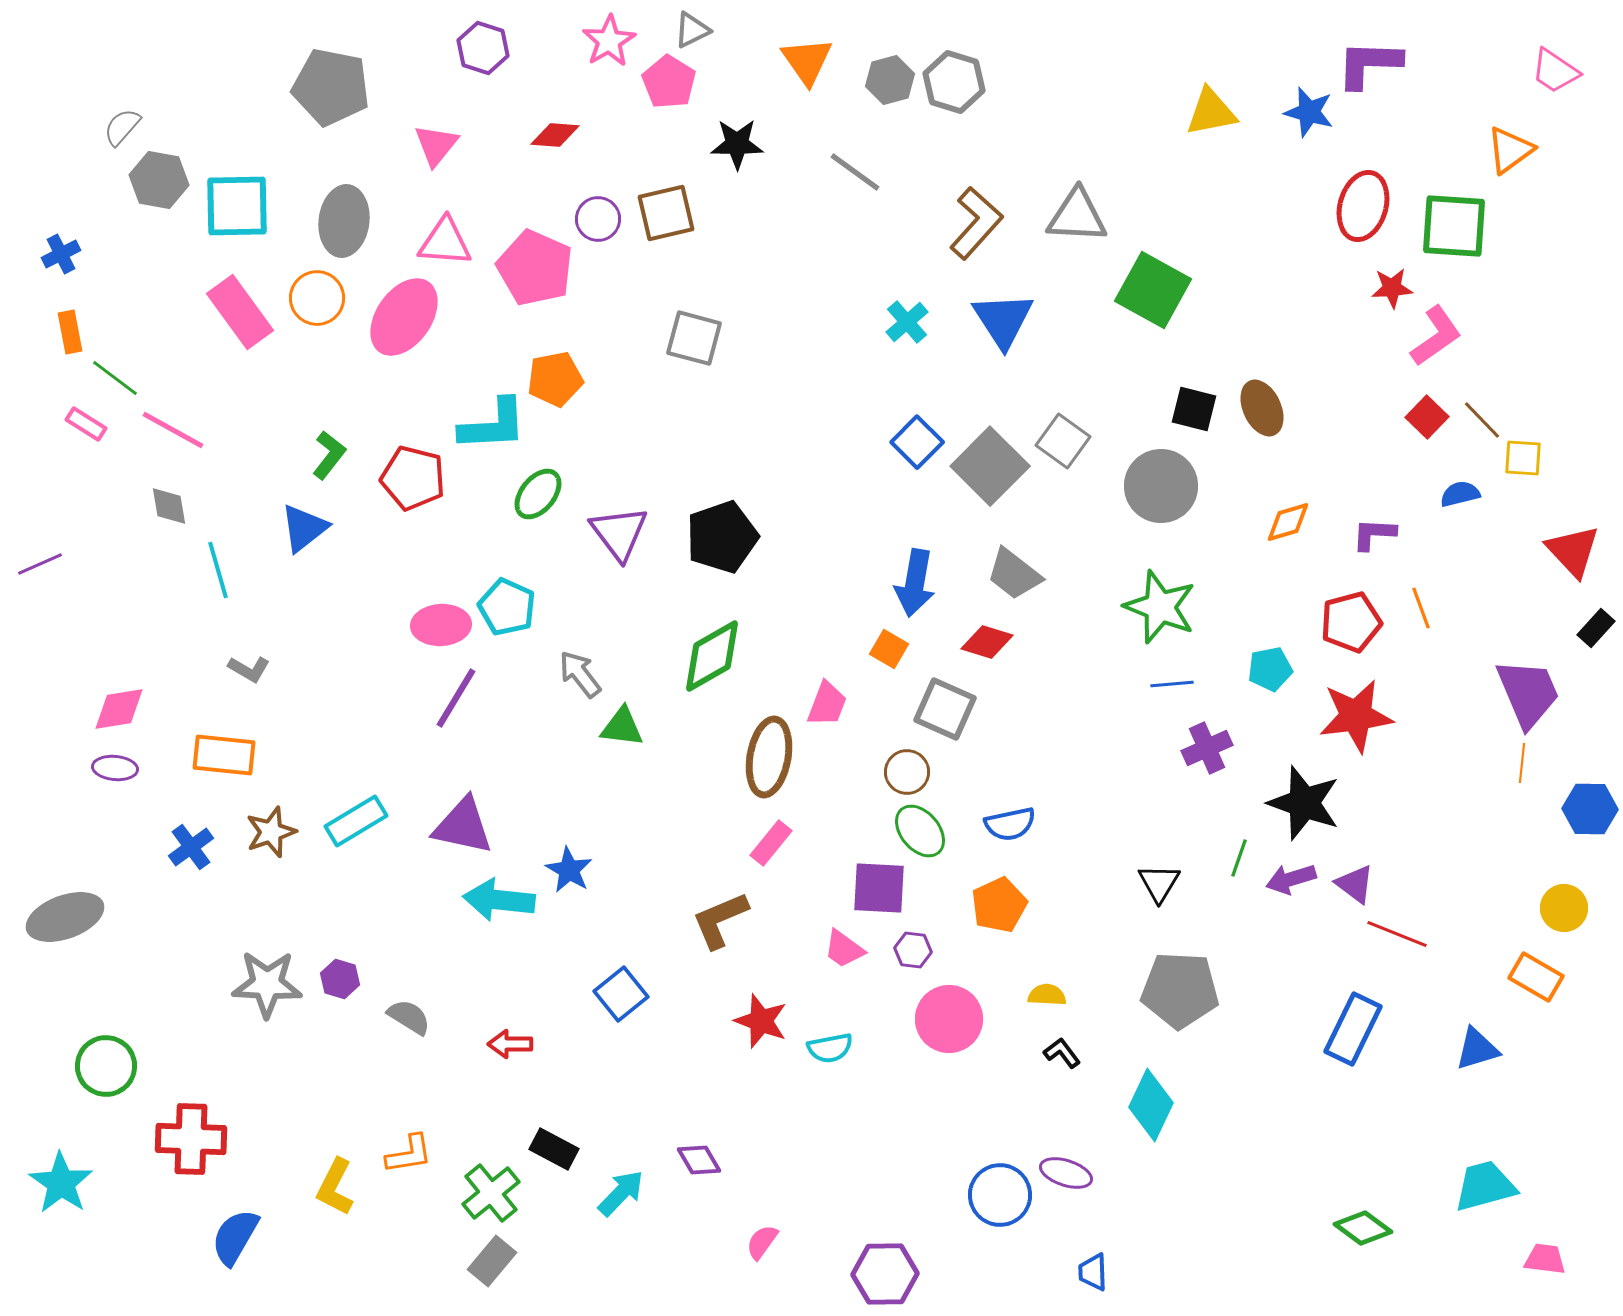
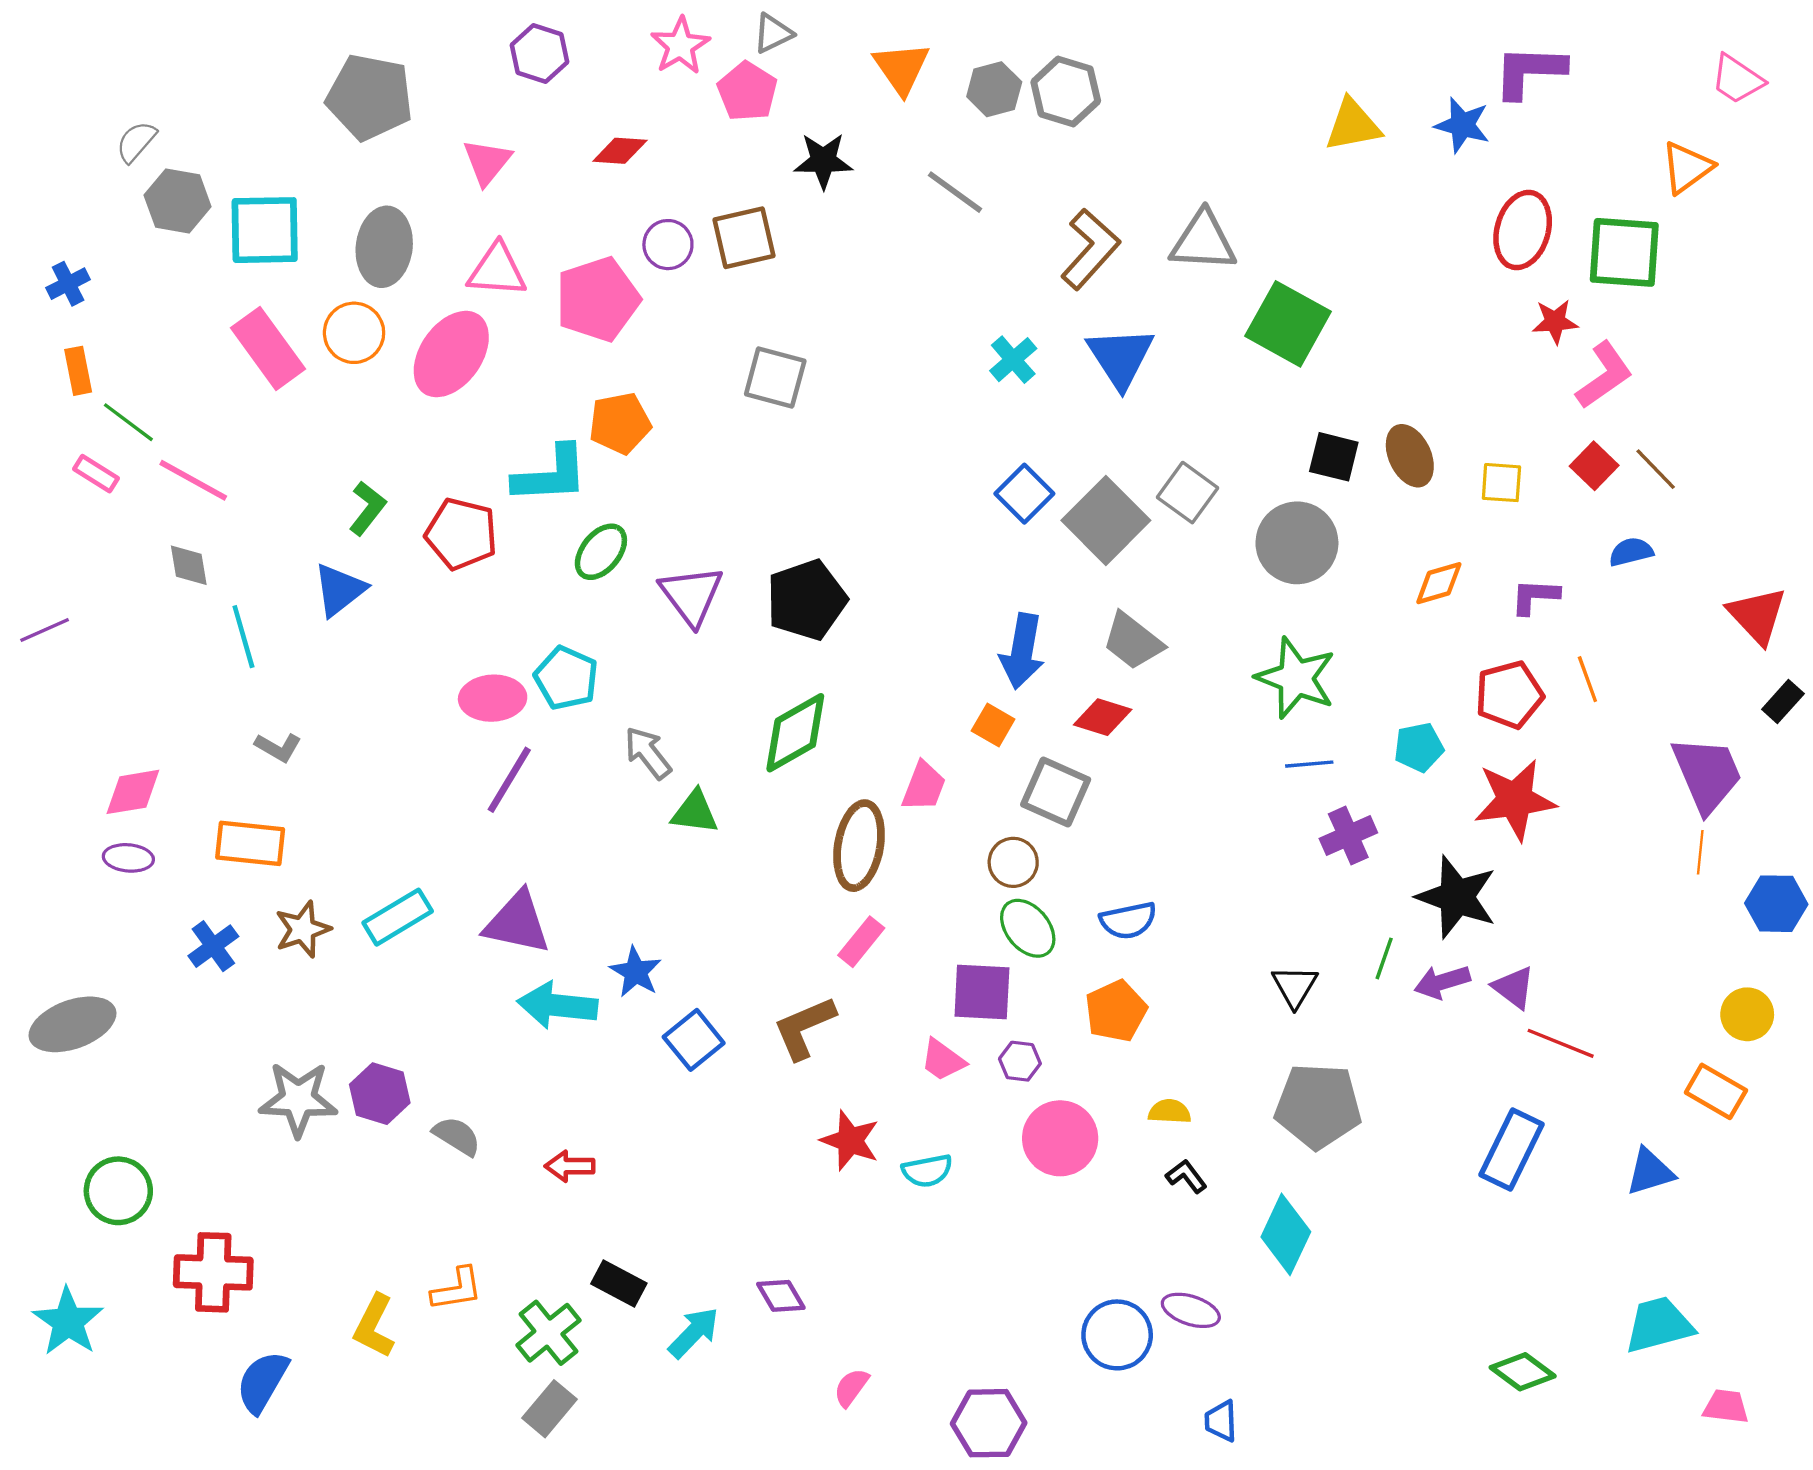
pink pentagon: (535, 268) -> (598, 299), turned 30
yellow square: (1523, 458) -> (1501, 483), moved
purple hexagon: (340, 979) -> (380, 1094), size x1.4
blue square: (621, 994) -> (694, 1040), moved

